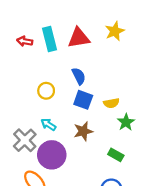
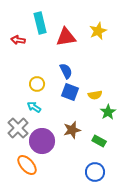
cyan rectangle: (49, 39) -> (40, 23), moved
cyan arrow: (48, 125) -> (34, 107), moved
brown star: (83, 131) -> (72, 130), moved

